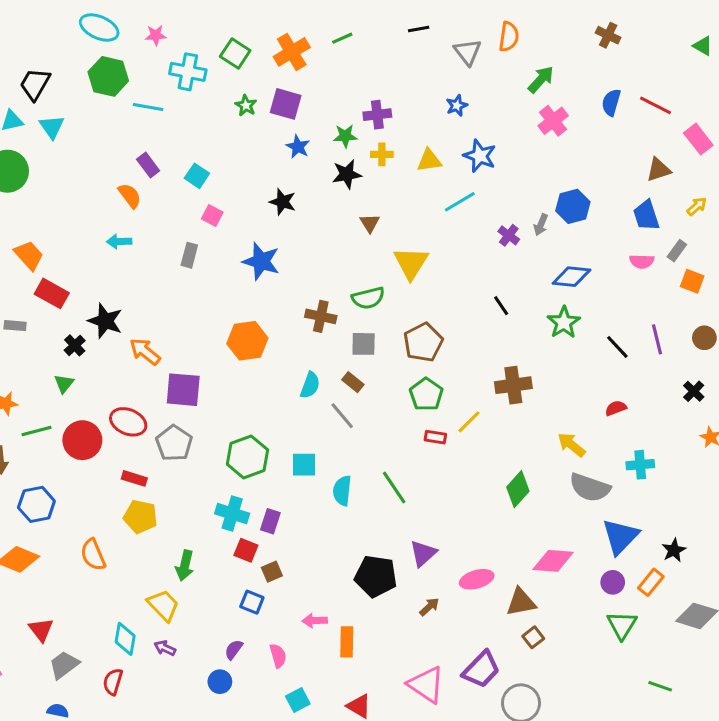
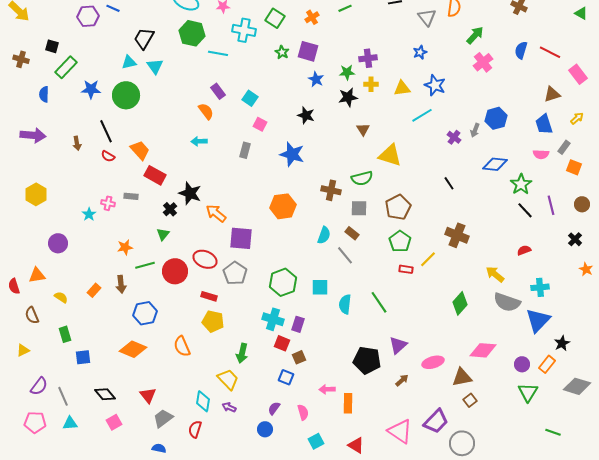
orange cross: (292, 52) -> (312, 17), size x0.6
yellow triangle: (411, 263) -> (390, 155), turned -45
green star: (564, 322) -> (521, 184), moved
brown cross: (513, 385) -> (457, 235), turned 30
blue triangle: (620, 536) -> (538, 320), moved

